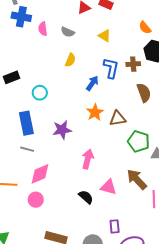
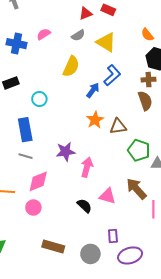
blue cross: (21, 17) -> (17, 44), moved
pink semicircle: (43, 29) -> (44, 34), turned 64
gray semicircle: (68, 32) -> (78, 35), moved, turned -56
yellow triangle: (105, 36) -> (106, 42), size x1.5
yellow semicircle: (70, 60) -> (71, 66), size x1.5
brown cross: (133, 64) -> (149, 80), moved
blue L-shape: (111, 68) -> (112, 75), turned 35
purple star: (62, 130) -> (66, 152), moved

